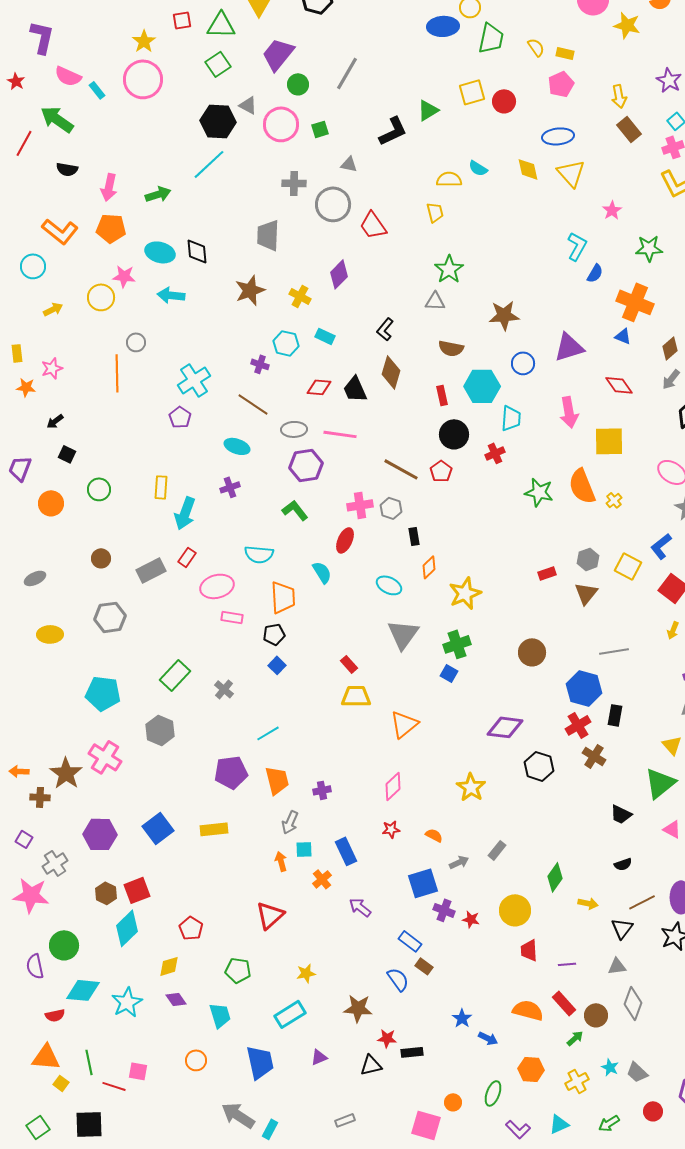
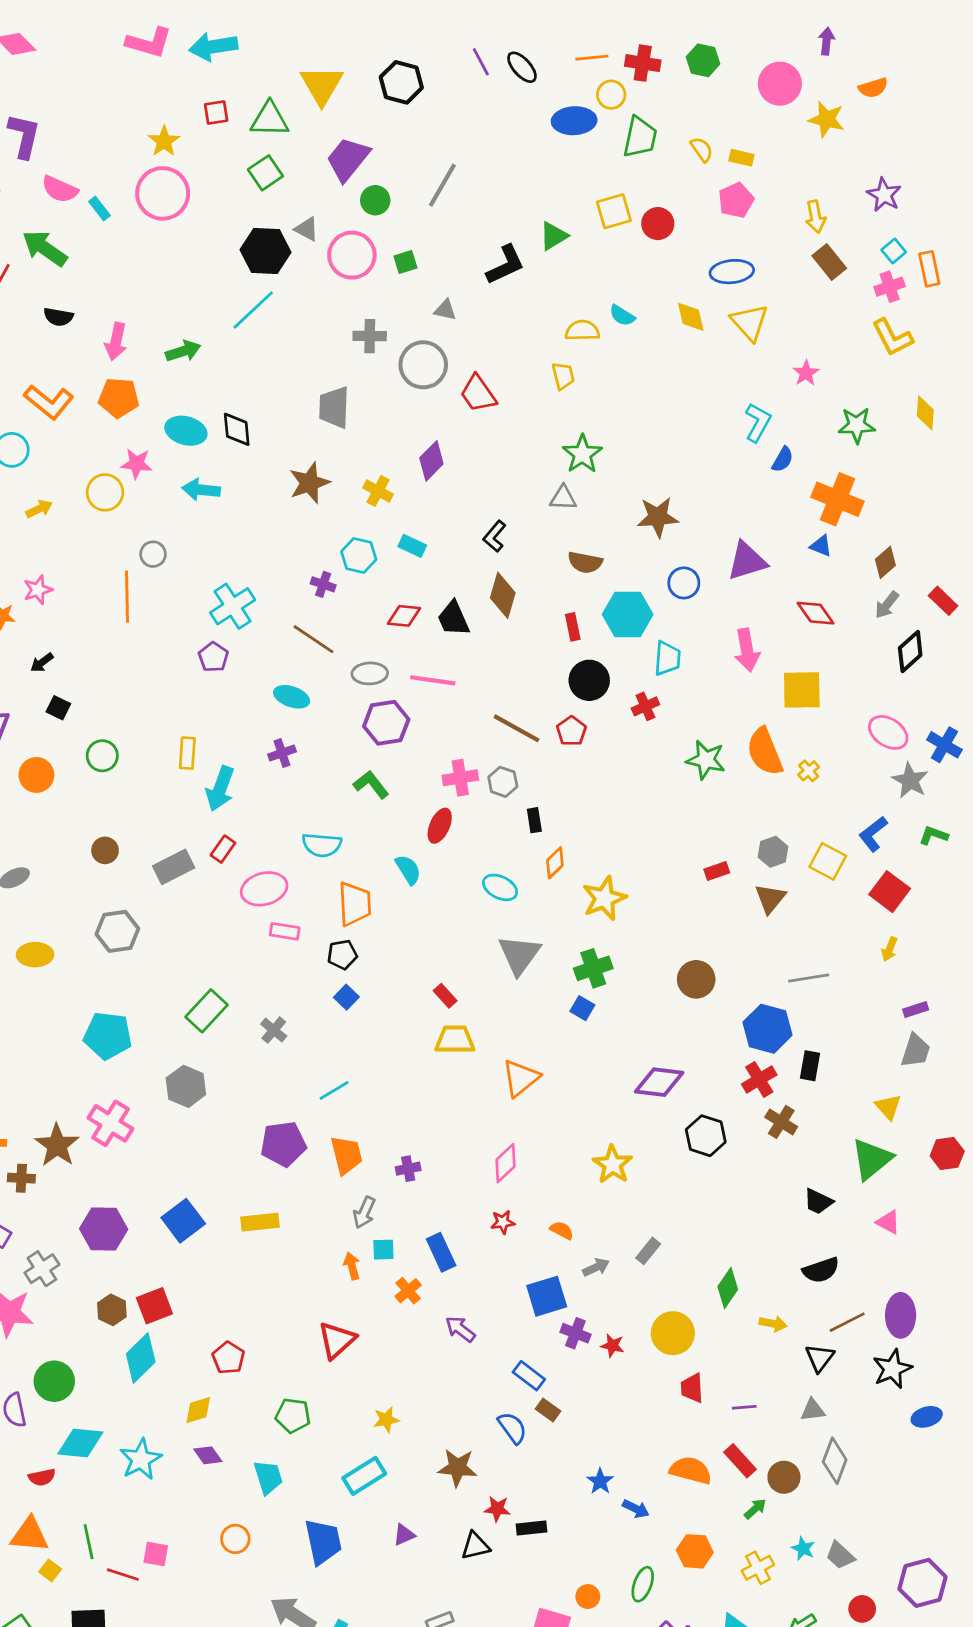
black semicircle: (623, 864) -> (821, 1270), size x1.5

